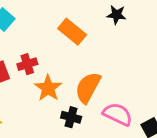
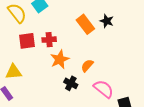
black star: (116, 15) -> (107, 21), moved
orange semicircle: (88, 88) -> (87, 66), size x0.6

